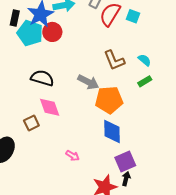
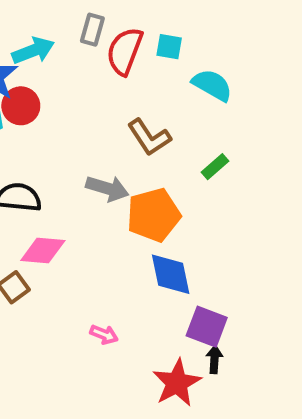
cyan semicircle: (144, 60) -> (212, 85), moved, size x1.5
pink diamond: (50, 107) -> (43, 250), turned -55
purple square: (125, 161) -> (207, 327), turned -35

